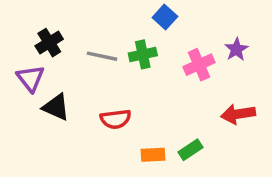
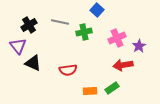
purple star: (236, 49) -> (139, 46), moved
gray line: (102, 56) -> (60, 22), moved
red arrow: (238, 114) -> (123, 65), moved

